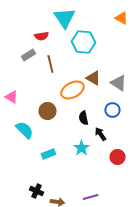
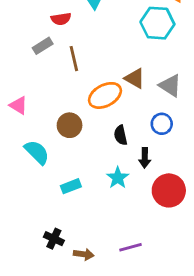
cyan hexagon: (83, 42) -> (157, 23), moved
black arrow: (100, 134) -> (145, 158), turned -144
red circle: (117, 157) -> (169, 190), size x1.5

